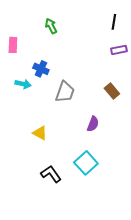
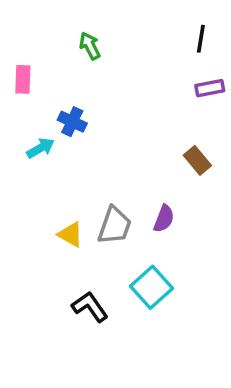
cyan arrow: (23, 84) -> (41, 148), turned -42
gray trapezoid: (65, 92) -> (115, 226), moved

